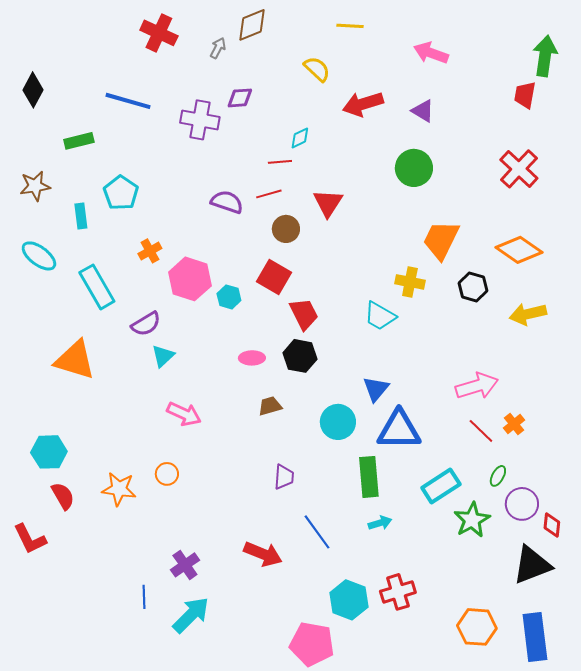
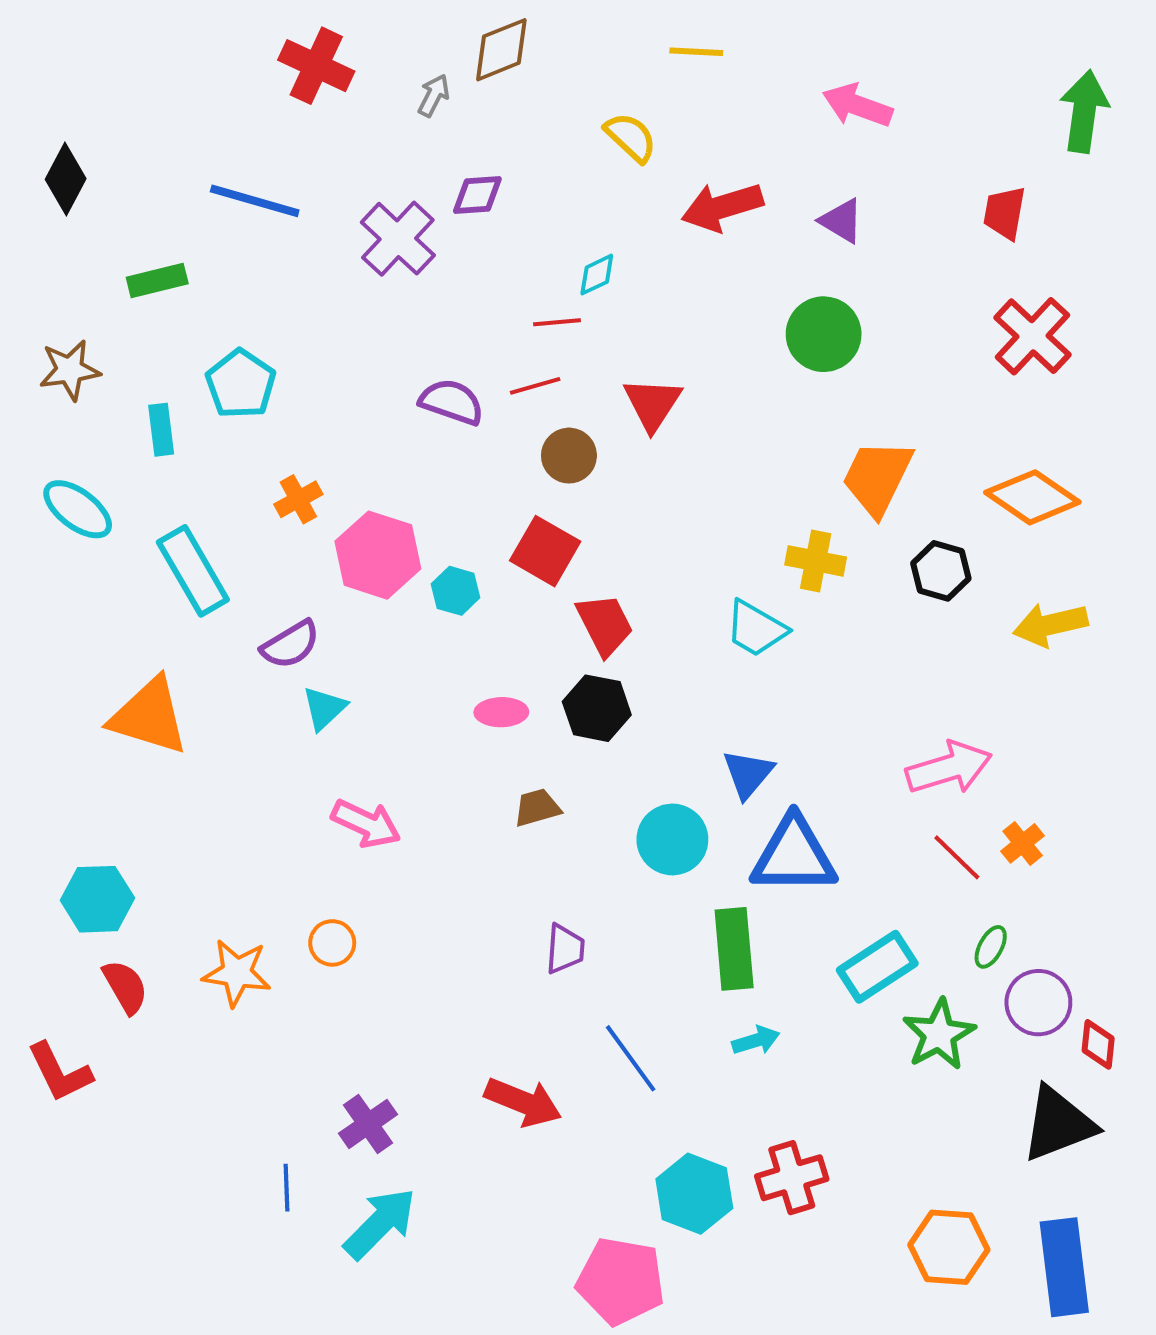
red trapezoid: (525, 95) -> (1005, 213), moved
purple cross: (200, 120) -> (398, 239), turned 33

